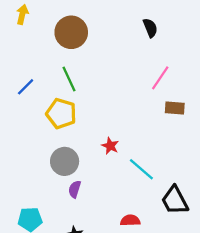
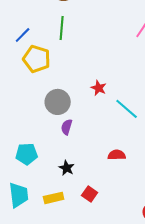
green line: (69, 79) -> (62, 28), turned 30
yellow pentagon: (61, 114) -> (37, 59), moved

